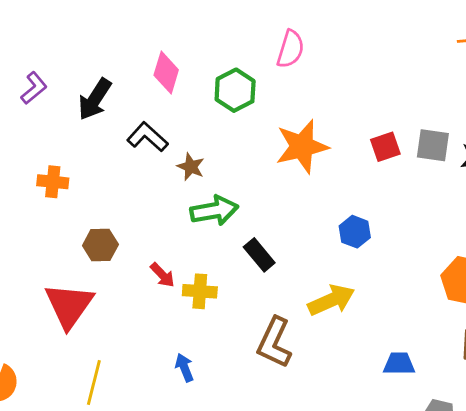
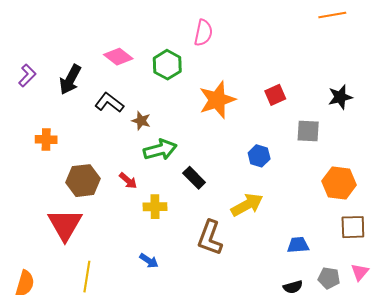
pink diamond: (166, 72) -> (118, 57), turned -64
gray square: (433, 145) -> (308, 131), moved
brown hexagon: (100, 245) -> (83, 181), size x1.4
red arrow: (162, 275) -> (128, 181), moved
blue arrow: (184, 368) -> (149, 261), turned 150

